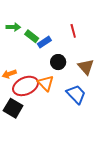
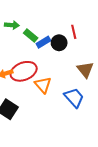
black circle: (58, 62) -> (59, 43), moved
red ellipse: (26, 86) -> (24, 71), moved

